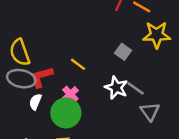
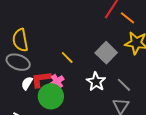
gray square: (123, 52) -> (106, 53), size x1.5
red L-shape: (41, 77) -> (41, 79), moved
gray line: (136, 88) -> (124, 85), moved

